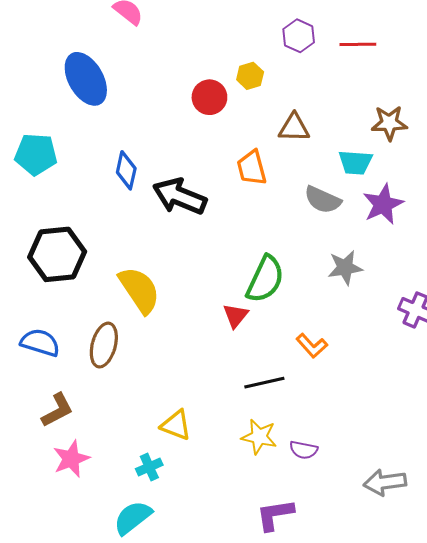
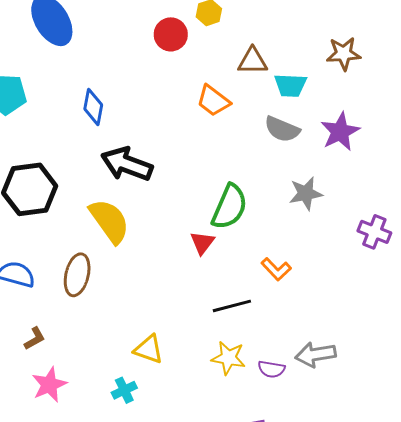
cyan trapezoid: (355, 162) -> (290, 85), moved
orange trapezoid: (252, 168) -> (213, 101), turned -36
black arrow: (180, 196) -> (127, 164), moved
brown L-shape: (57, 410) -> (35, 339), size x0.7
gray arrow: (385, 482) -> (316, 354), moved

